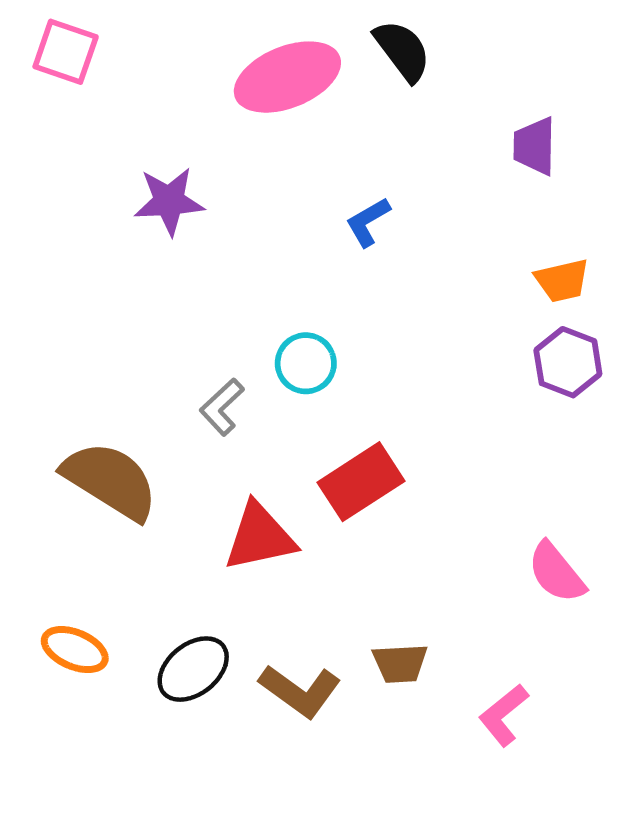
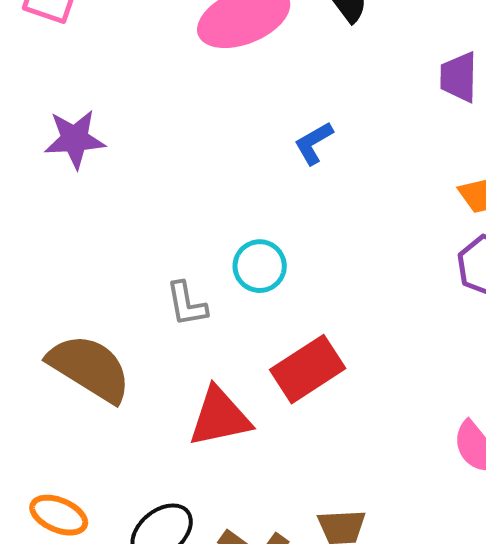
purple star: (169, 201) -> (75, 139), moved
gray L-shape: (222, 407) -> (187, 304), turned -57

